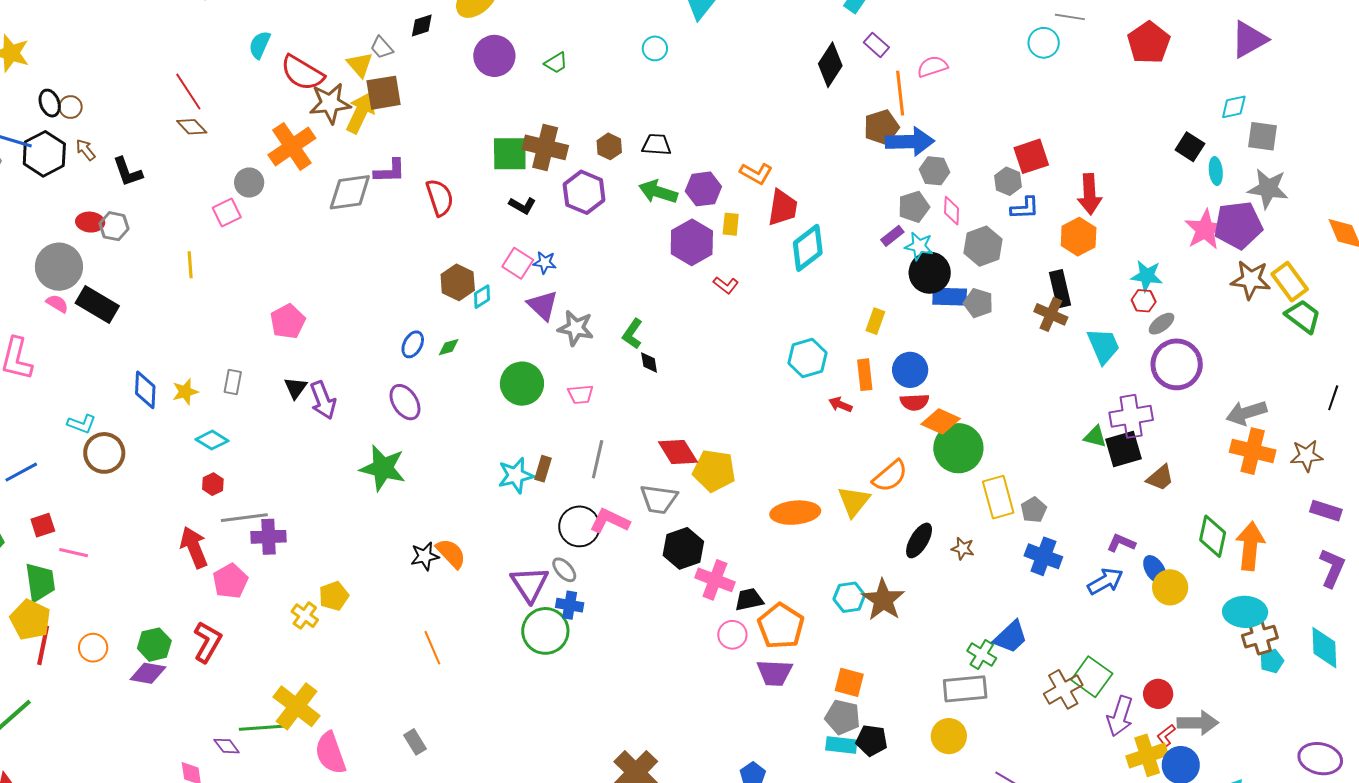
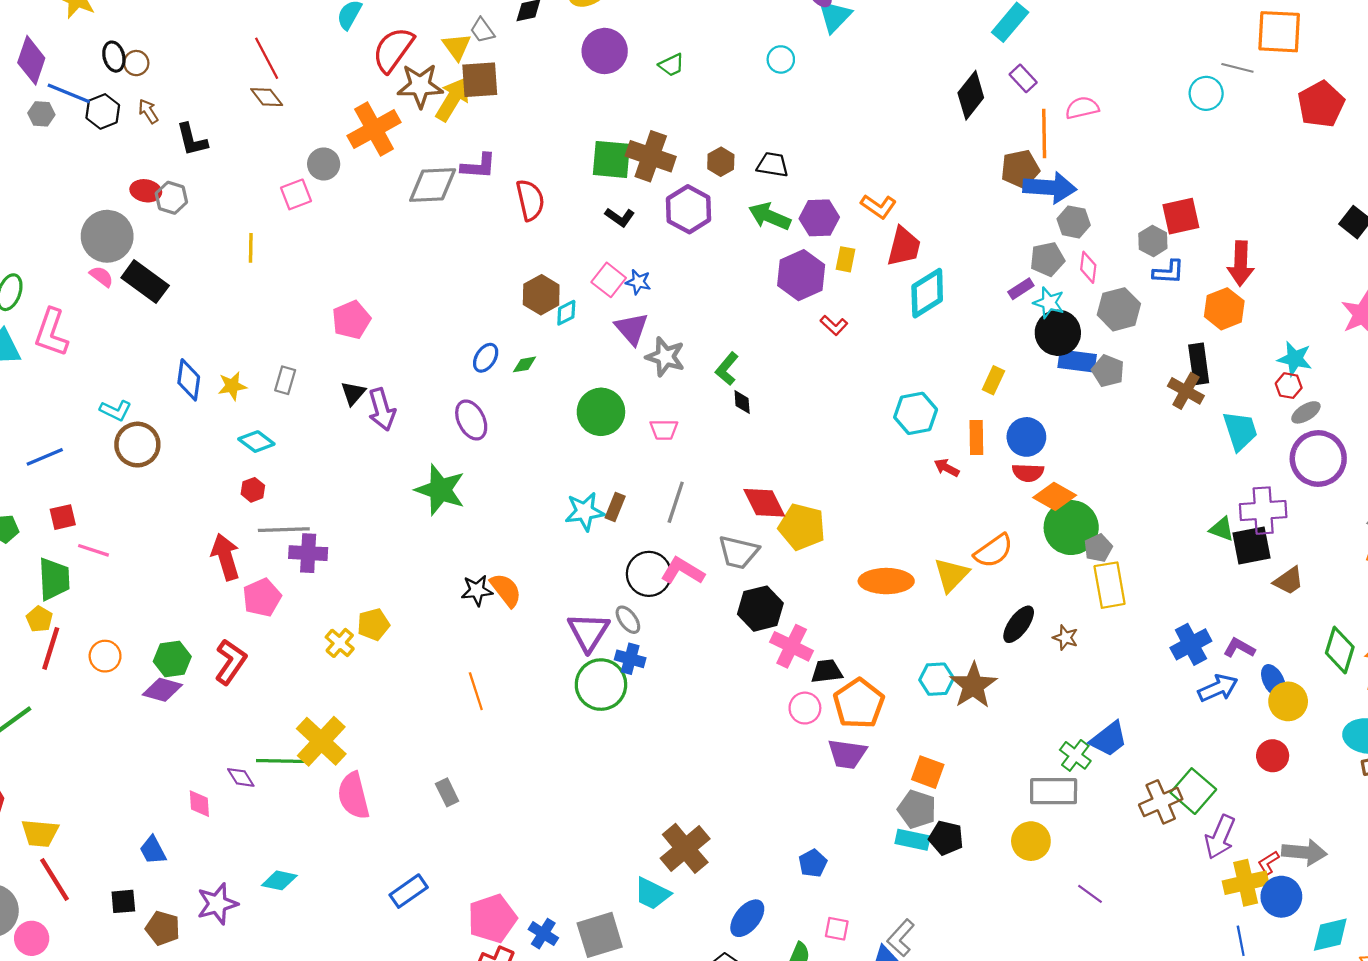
red semicircle: (302, 73) -> (393, 50), turned 90
black hexagon: (44, 154) -> (103, 111), size x0.7
gray pentagon: (1034, 510) -> (1098, 548), moved
blue cross: (1043, 556) -> (1191, 644), moved, turned 36
yellow pentagon: (30, 620) -> (39, 619), size x0.6
red circle: (1158, 694) -> (1273, 756), moved

